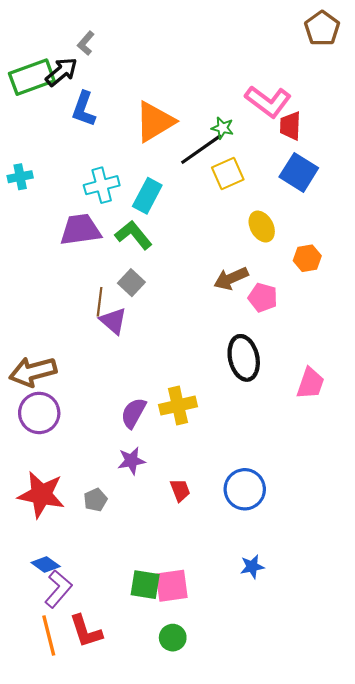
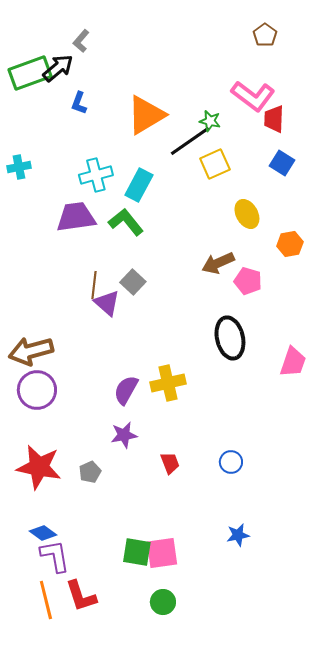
brown pentagon: (322, 28) -> (265, 35), moved, size x0.7
blue L-shape: (84, 109) -> (79, 103), size x0.7
blue square: (299, 172) -> (282, 163), size x0.7
gray square: (131, 283) -> (133, 282), moved
blue circle: (245, 489) -> (231, 462), size x0.6
purple L-shape: (58, 589) -> (55, 556), turned -51

